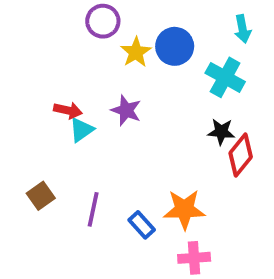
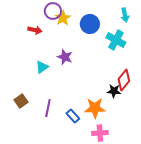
yellow star: (136, 52) -> (63, 18), moved
red arrow: (68, 110) -> (35, 30), moved
black star: (221, 132) -> (114, 91), moved

